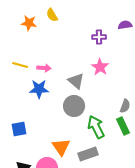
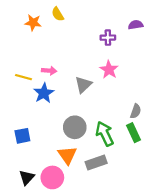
yellow line: (20, 65) -> (23, 77), moved
gray triangle: (76, 81) -> (83, 85), turned 36
blue star: (39, 89) -> (44, 93), turned -30
gray circle: (74, 106) -> (75, 127), moved

